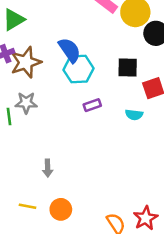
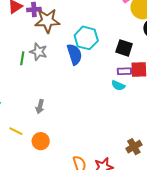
blue semicircle: (70, 50) -> (74, 54), moved
purple rectangle: (92, 105) -> (124, 71), moved

